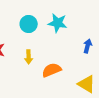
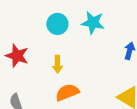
orange semicircle: (52, 70) -> (67, 92), moved

